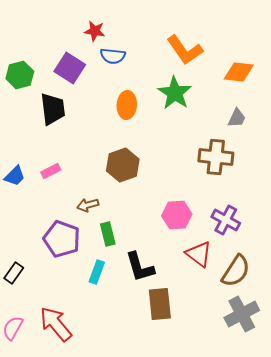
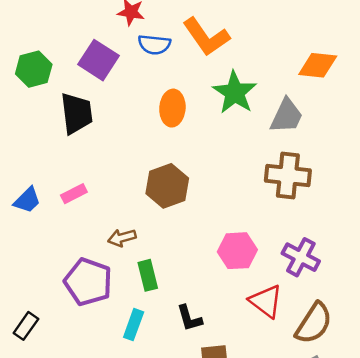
orange L-shape: (185, 50) -> (206, 37), moved
gray trapezoid: (237, 118) -> (287, 116), moved, size x1.4
black L-shape: (140, 267) -> (189, 318), size x0.7

